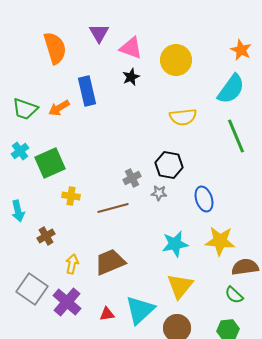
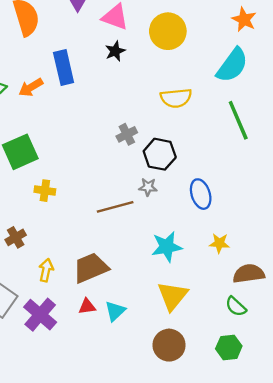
gray cross: (132, 178) -> (127, 134), moved
brown line: (113, 208) -> (115, 207), moved
yellow star: (220, 241) -> (219, 243), size x0.6
cyan triangle: (140, 310) -> (115, 311), moved, size x0.6
red triangle: (107, 314) -> (87, 306), moved

